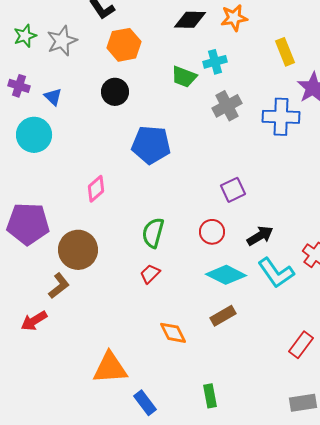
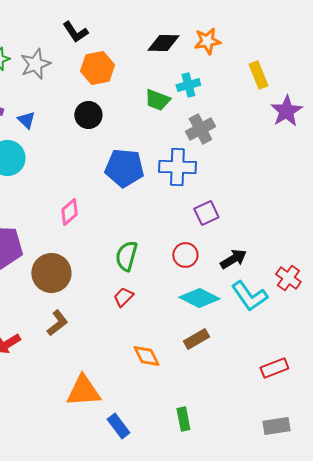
blue cross: (281, 117) -> (177, 167), moved
brown L-shape: (59, 286) -> (57, 323), moved
red rectangle: (301, 345) -> (274, 368), turned 32

